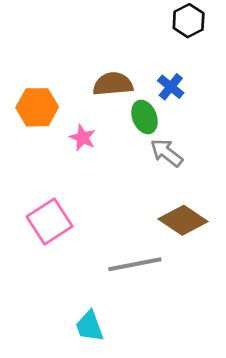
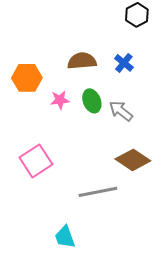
green ellipse: (145, 117) -> (92, 101), moved
pink star: (83, 138) -> (60, 100), turned -30

